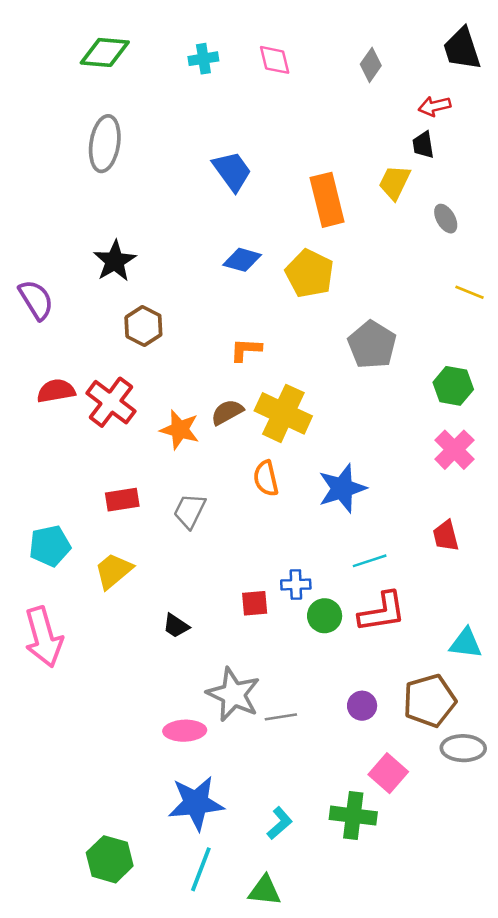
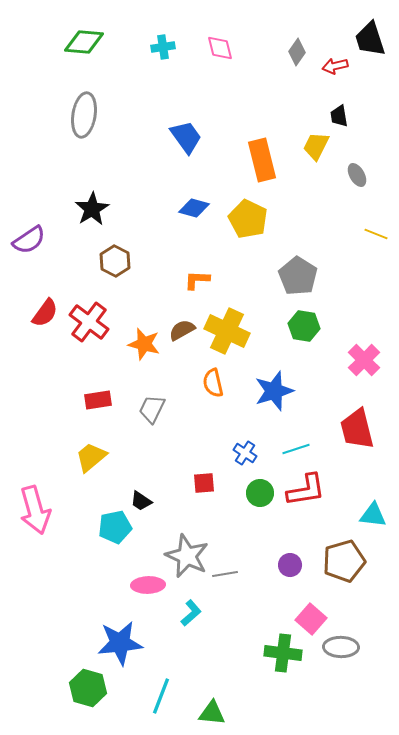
red arrow: (434, 106) -> (335, 66), moved
purple semicircle: (36, 300) -> (29, 240), turned 88
green hexagon: (453, 386) -> (304, 326), moved
red semicircle: (56, 391) -> (45, 313), turned 136
red trapezoid: (446, 536) -> (357, 429), size x1.6
cyan pentagon: (50, 546) -> (115, 527), moved
blue cross: (296, 585) -> (245, 453), moved, turned 35
gray ellipse: (463, 748) -> (341, 647), moved
blue star: (196, 803) -> (120, 643), moved
cyan L-shape: (280, 823) -> (191, 613), moved

